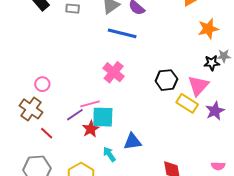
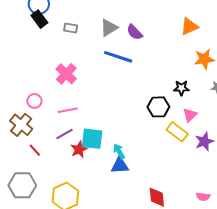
black star: (212, 63) -> (181, 88), moved
pink cross: (114, 72) -> (66, 74), moved
pink triangle: (198, 86) -> (190, 115), size x0.7
pink line: (90, 104) -> (68, 110), moved
cyan arrow: (109, 154) -> (119, 151), moved

